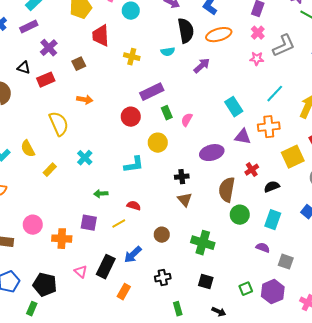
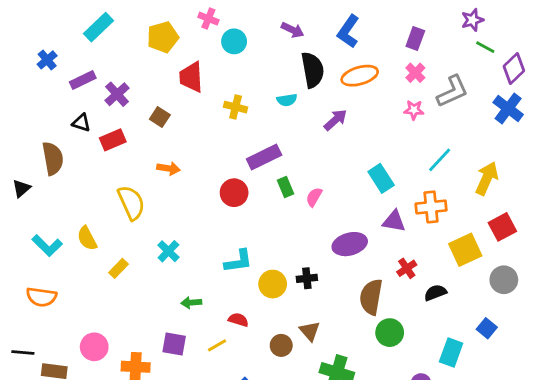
purple rectangle: (29, 27) -> (83, 80), moved
brown square: (79, 64) -> (160, 117), turned -32
yellow circle: (158, 143) -> (273, 284), moved
brown triangle: (185, 200) -> (310, 331), moved
cyan rectangle: (273, 220) -> (451, 353), moved
brown circle: (162, 235) -> (281, 345), moved

